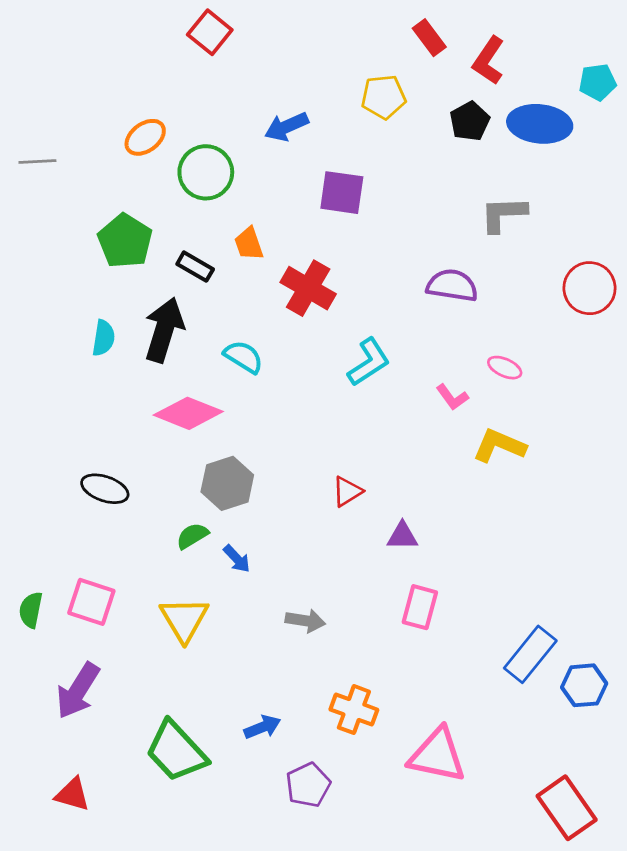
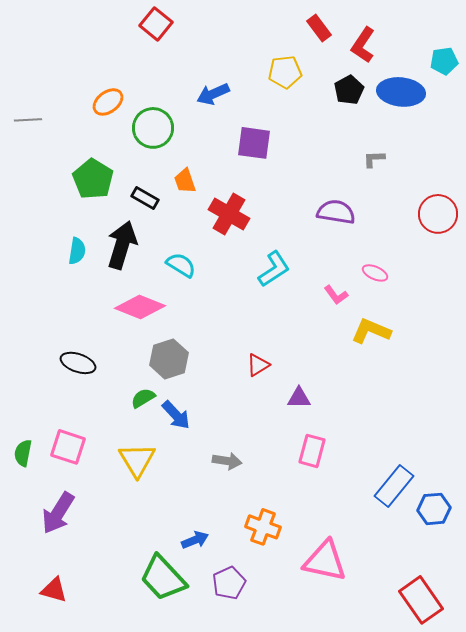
gray L-shape: (503, 214) -> (374, 159), size x0.6
blue arrow: (237, 559) -> (176, 415), size x1.4
green trapezoid: (176, 751) -> (163, 578), moved

